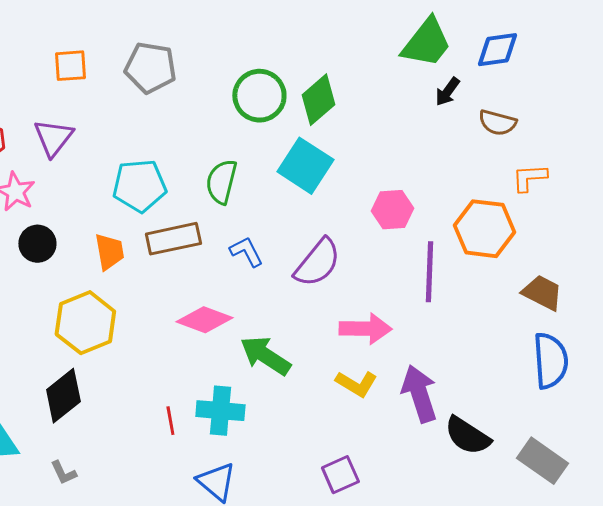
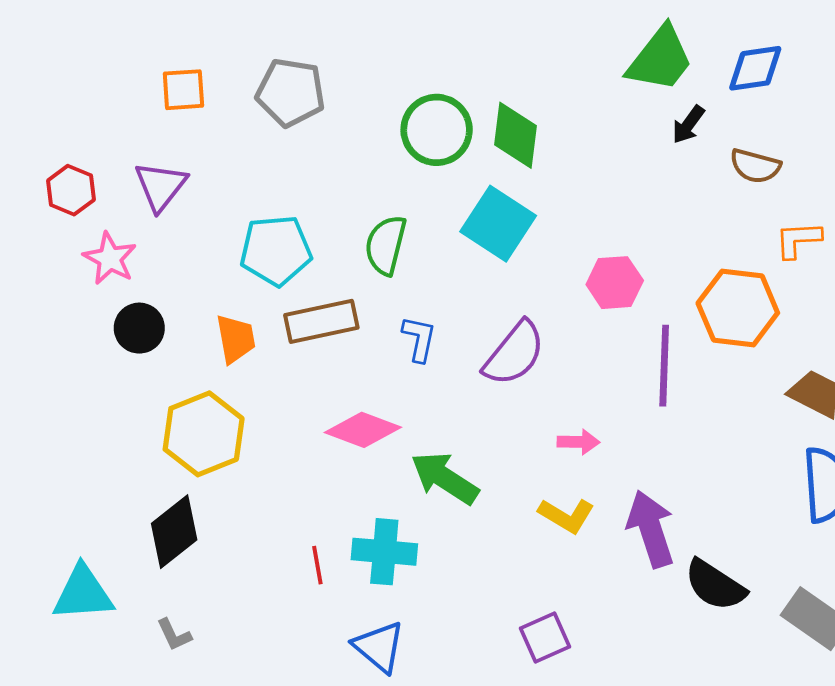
green diamond: (318, 100) -> (516, 135), turned -42
blue L-shape: (246, 252) -> (419, 339), turned 39
pink arrow: (365, 329) -> (578, 442), size x0.6

